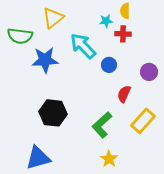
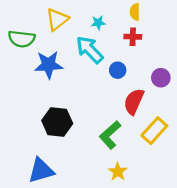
cyan star: (106, 21) -> (98, 23), moved
red semicircle: (124, 94) -> (134, 101), size x1.4

